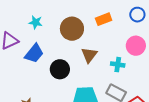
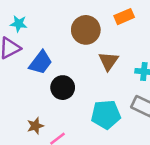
cyan star: (36, 22) -> (19, 24), moved
black circle: (60, 69) -> (63, 88), moved

